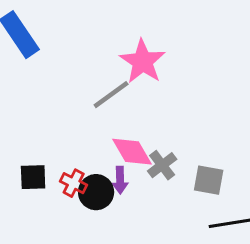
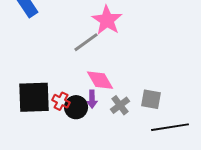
gray cross: (162, 165) -> (120, 105), moved
black square: (33, 177) -> (34, 97), size x1.8

